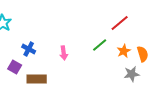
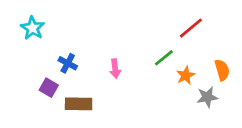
orange star: (124, 51) -> (186, 75), moved

